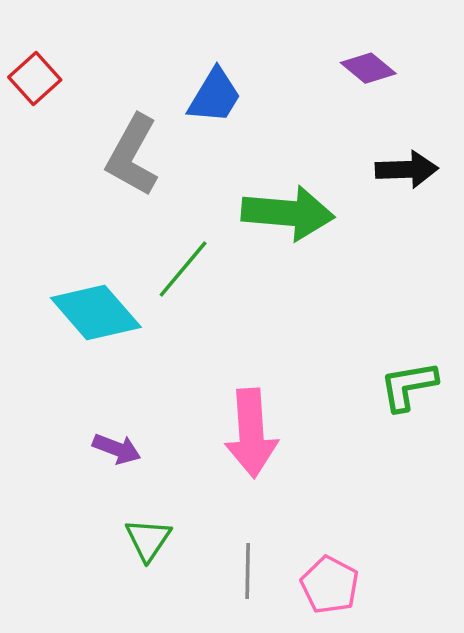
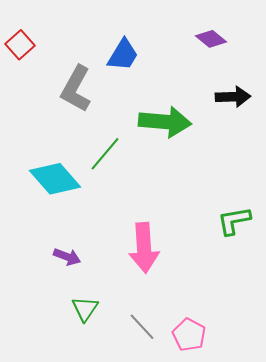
gray line: (248, 571) -> (142, 327), turned -44

